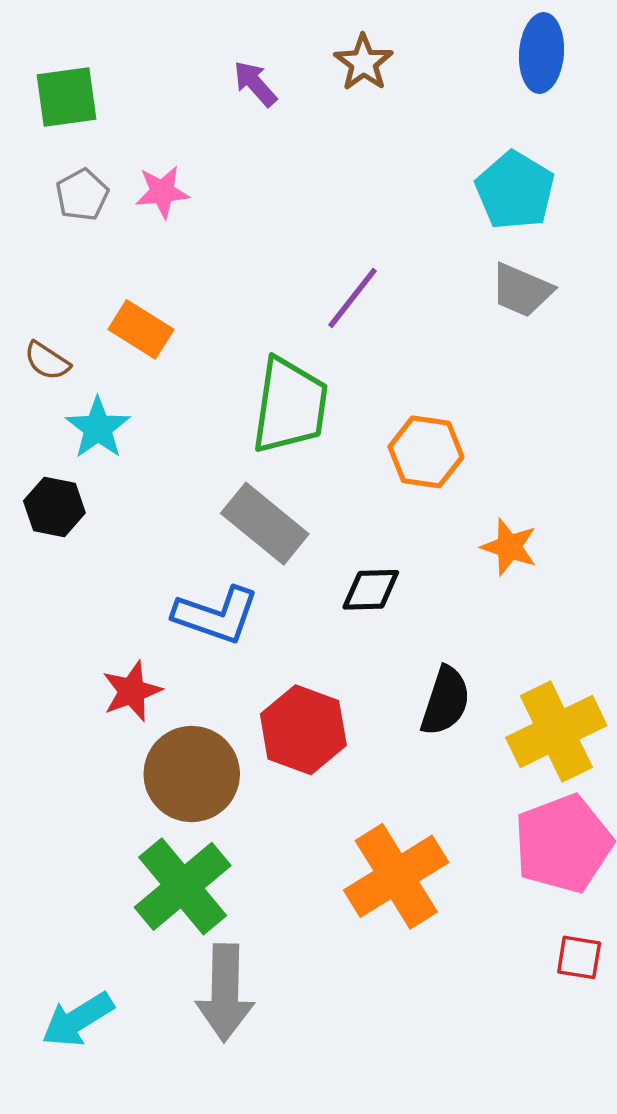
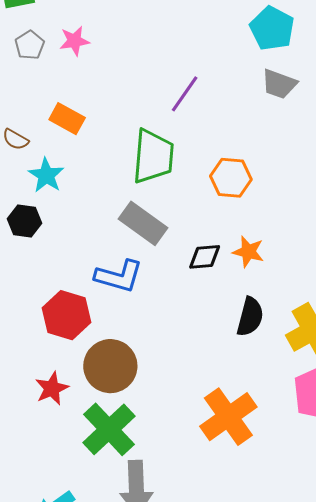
orange star: (509, 547) -> (248, 252), moved
red star: (132, 691) -> (52, 388), moved
red hexagon: (303, 730) -> (66, 315), moved

